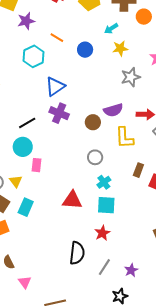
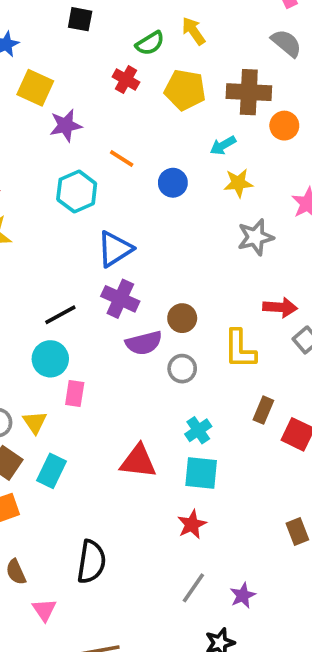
purple semicircle: (113, 110) -> (144, 343), moved
gray circle: (95, 157) -> (182, 369), moved
black semicircle: (77, 253) -> (91, 562), moved

